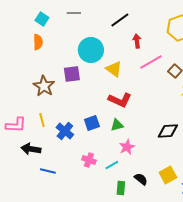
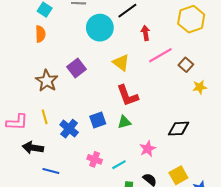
cyan circle: (91, 50) -> (100, 28), moved
purple square: (72, 74) -> (76, 68), turned -30
red L-shape: (120, 100) -> (127, 96), turned 45
pink star: (127, 147) -> (148, 149), moved

